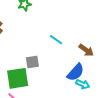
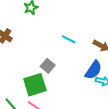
gray square: (32, 62) -> (48, 66), turned -32

